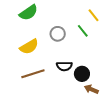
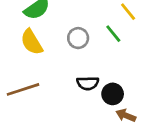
yellow semicircle: (29, 47) -> (32, 42), moved, turned 90
brown line: (33, 74) -> (23, 89), moved

